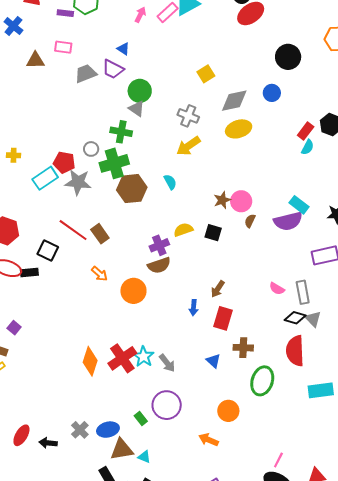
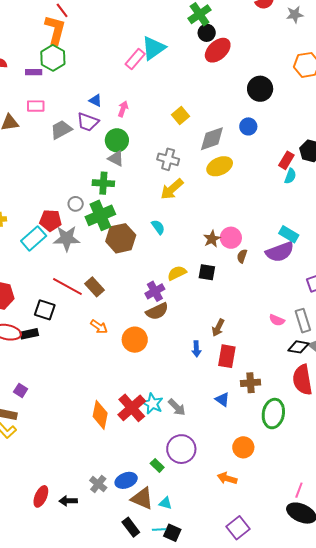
pink arrow: (140, 15) -> (123, 109), moved
brown triangle: (122, 449) -> (142, 498), turned 40

